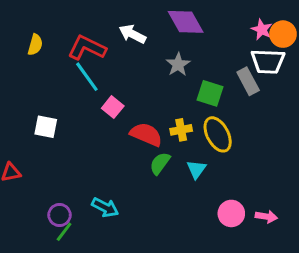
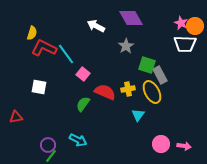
red L-shape: (87, 48) -> (44, 48), moved
gray rectangle: (248, 81) -> (160, 75), moved
green semicircle: (160, 163) -> (83, 104), moved

